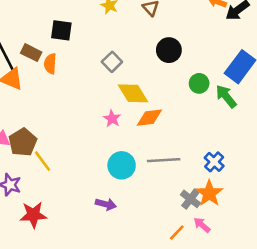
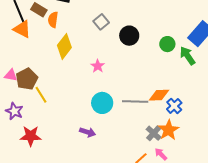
black circle: (169, 50) -> (129, 36), moved
yellow diamond: (133, 93) -> (64, 46), moved, turned 65
orange diamond: (149, 118) -> (159, 95), moved

